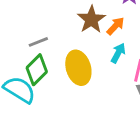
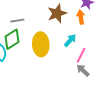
orange arrow: (116, 26) -> (81, 17), moved, turned -64

